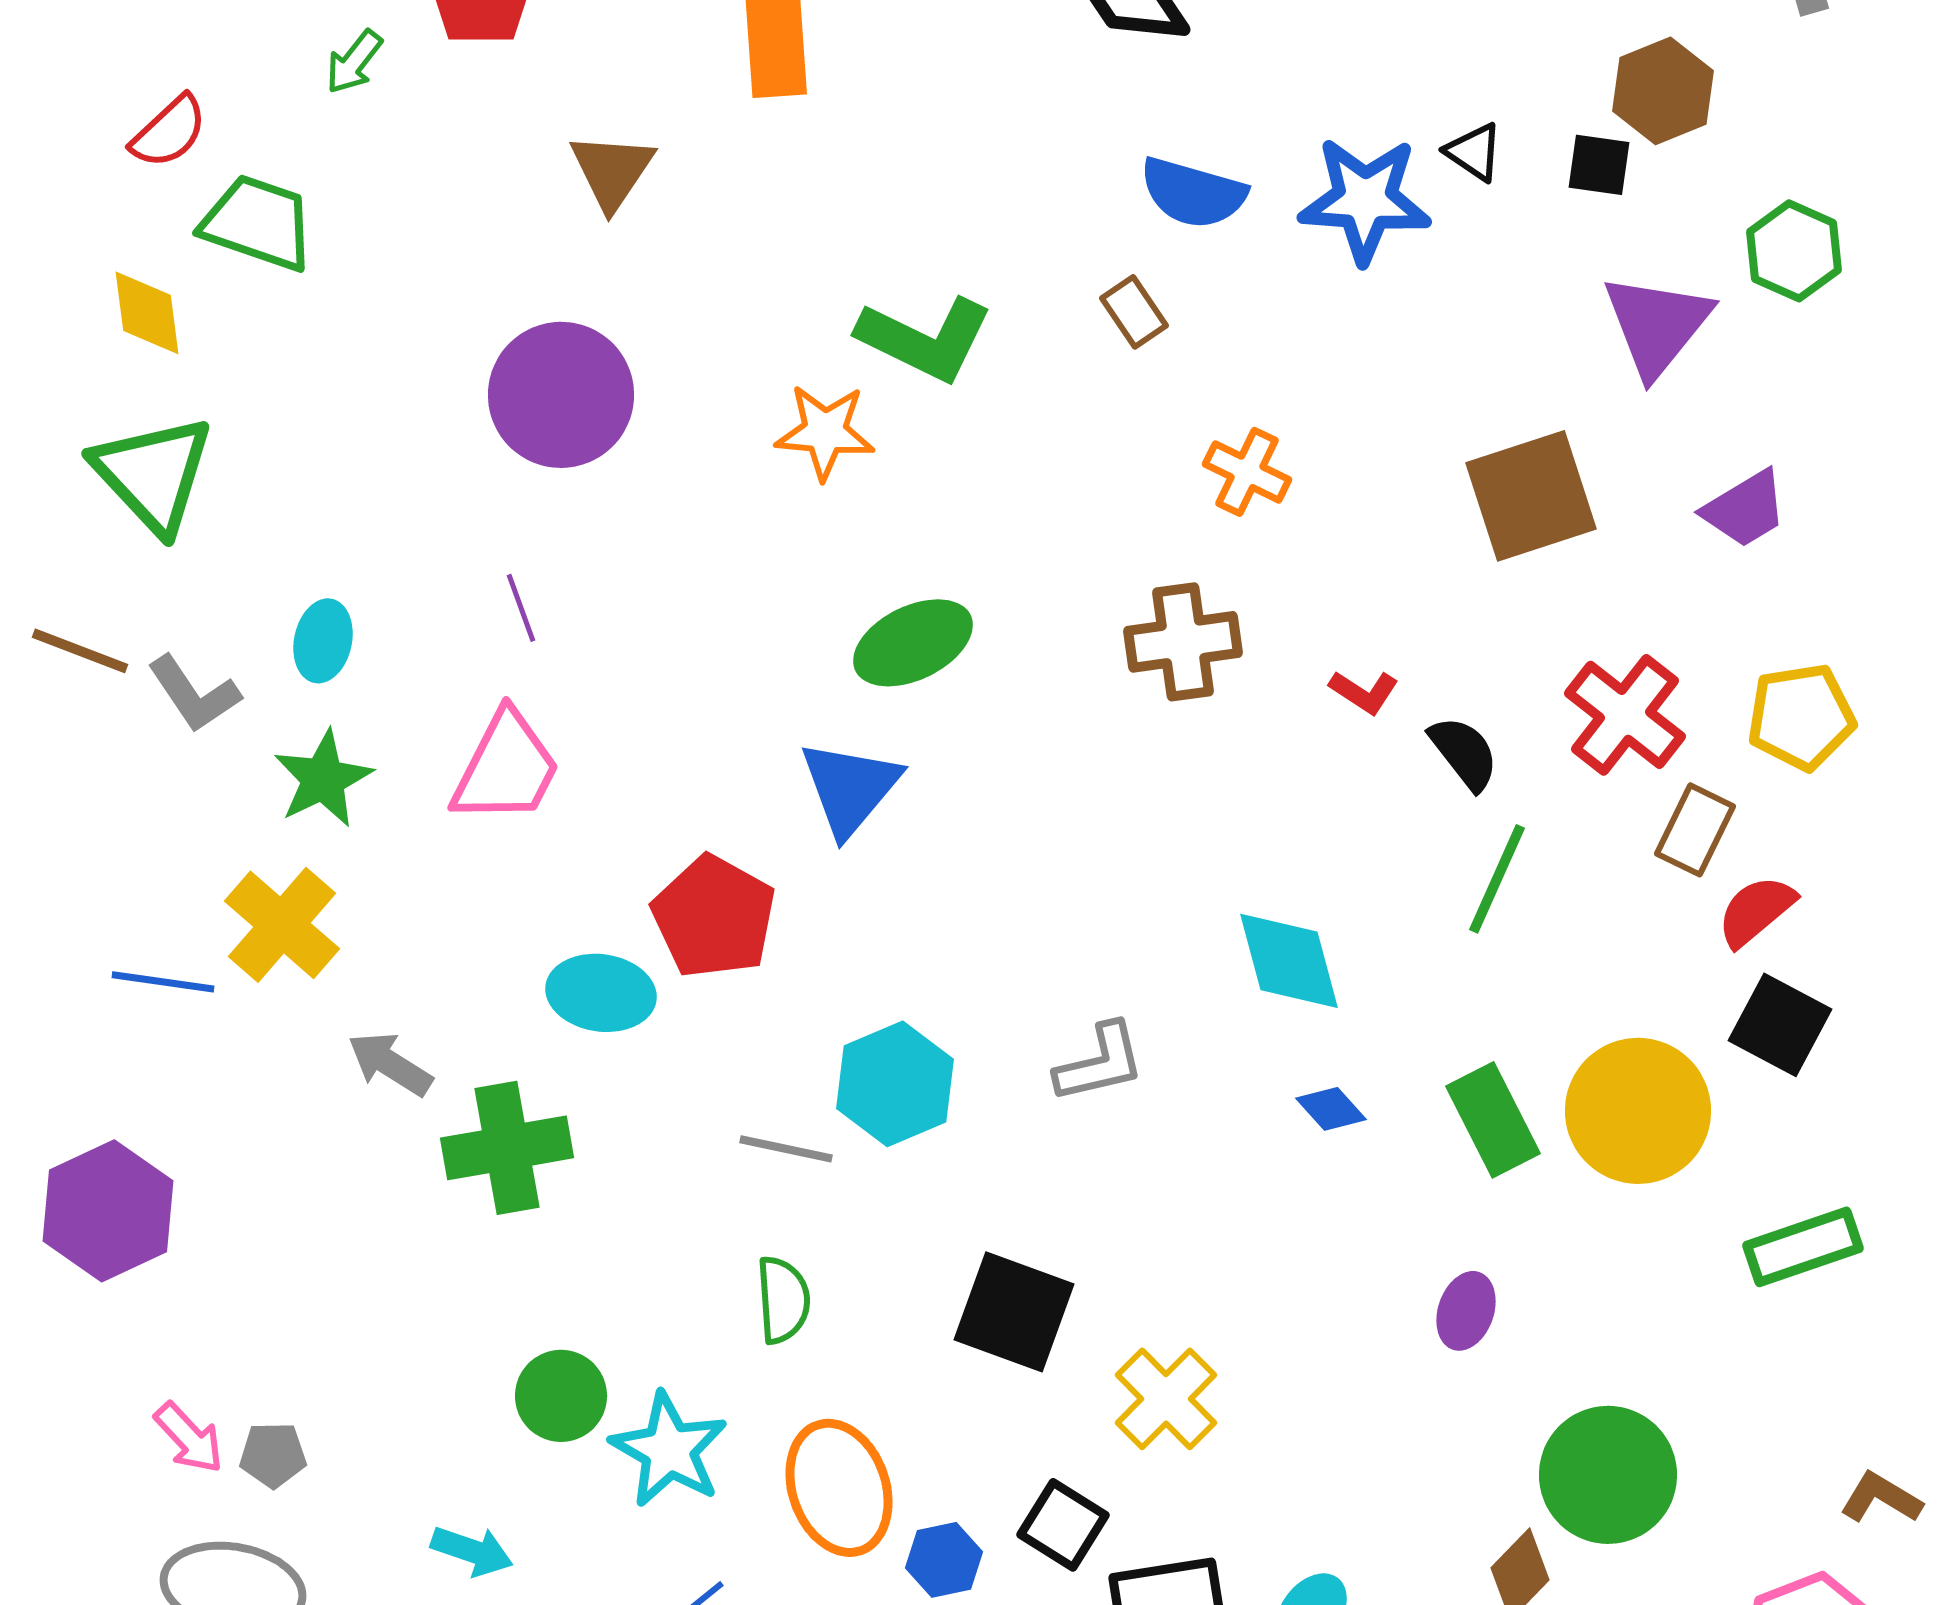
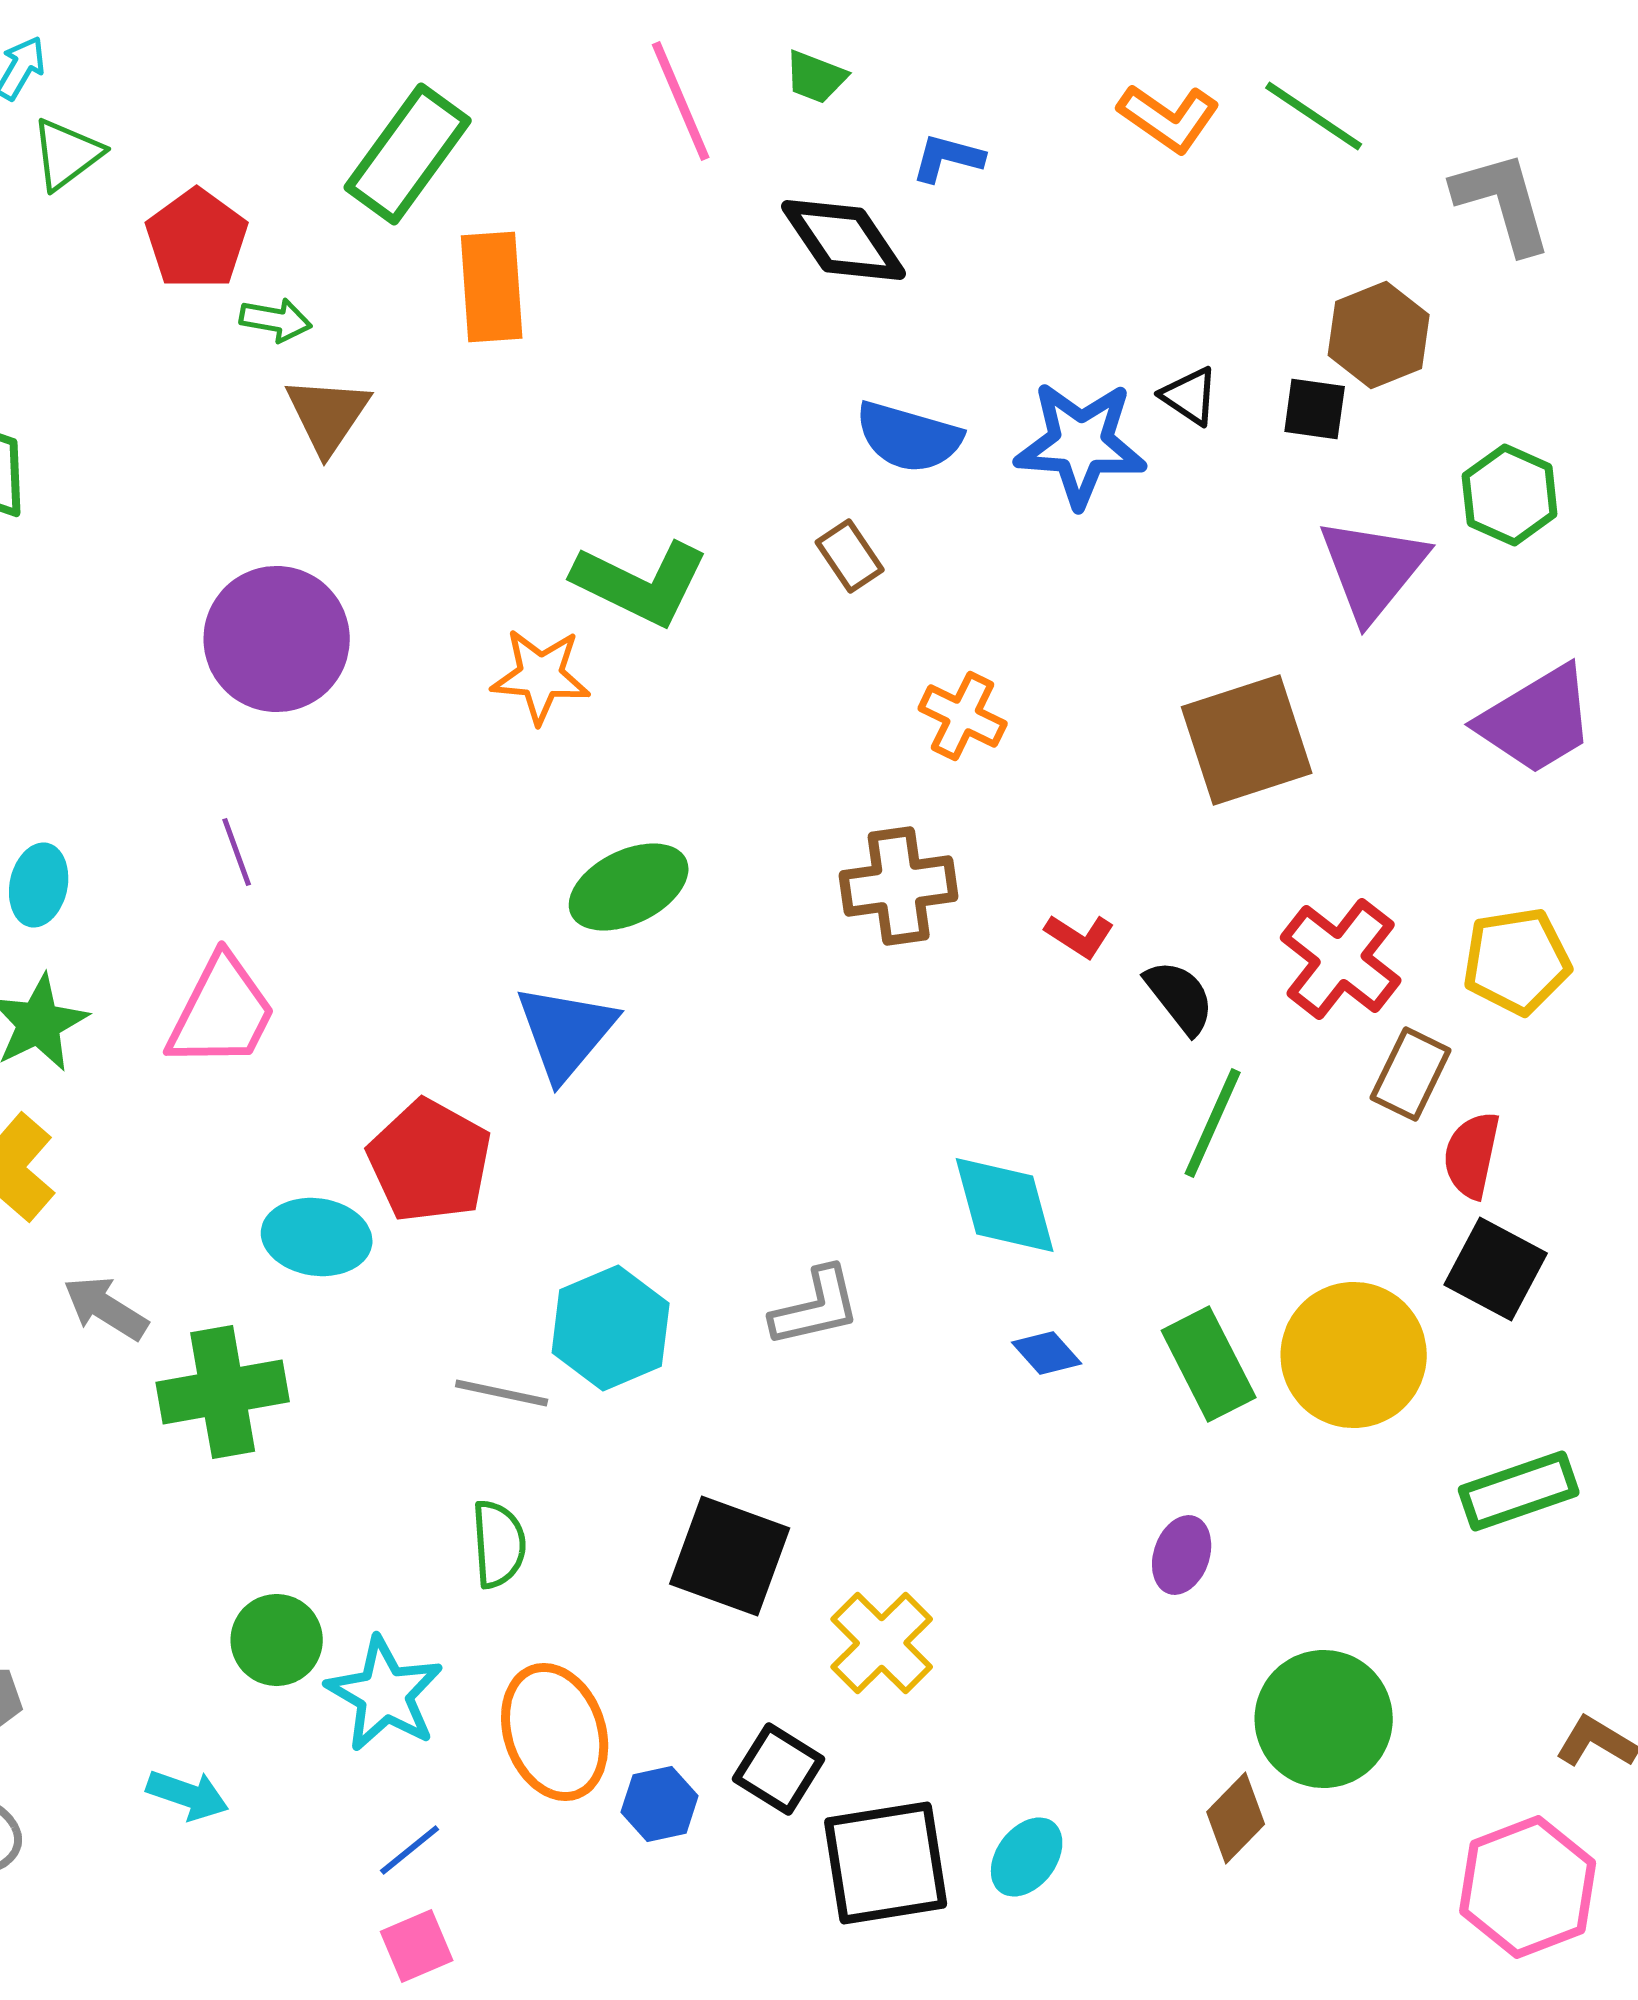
green arrow: (354, 62) -> (276, 320), moved, turned -118
purple trapezoid: (1745, 509) -> (1537, 720), moved, size x1.4
red semicircle: (1756, 911) -> (1472, 1155), turned -38

